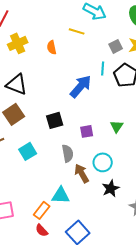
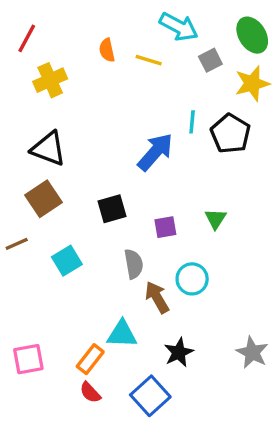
gray square: (116, 46) -> (210, 60), moved
orange semicircle: (52, 47) -> (107, 50), moved
black star: (111, 188) -> (179, 352), moved

